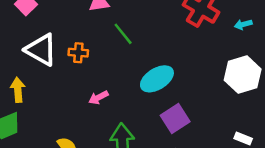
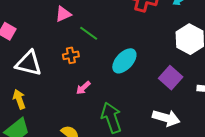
orange cross: (78, 53) -> (71, 55), moved
purple square: (175, 118) -> (171, 78), moved

